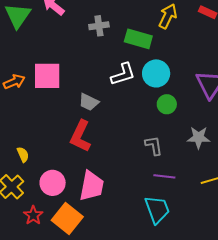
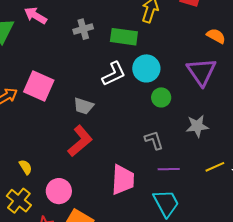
pink square: (47, 76) -> (39, 86), turned 32
red L-shape: (80, 136) -> (80, 141), turned -148
pink trapezoid: (92, 186) -> (123, 180), moved

